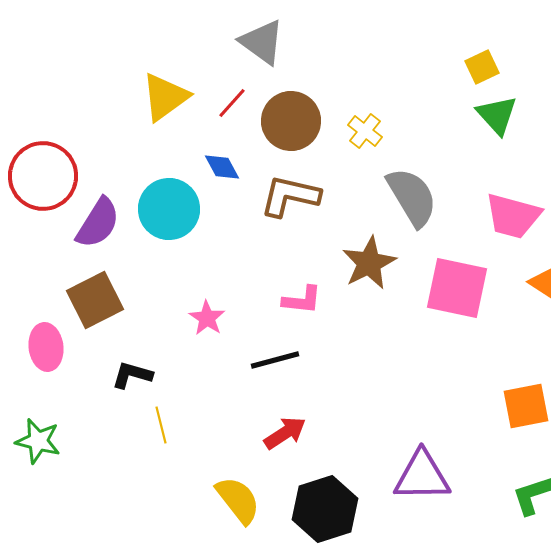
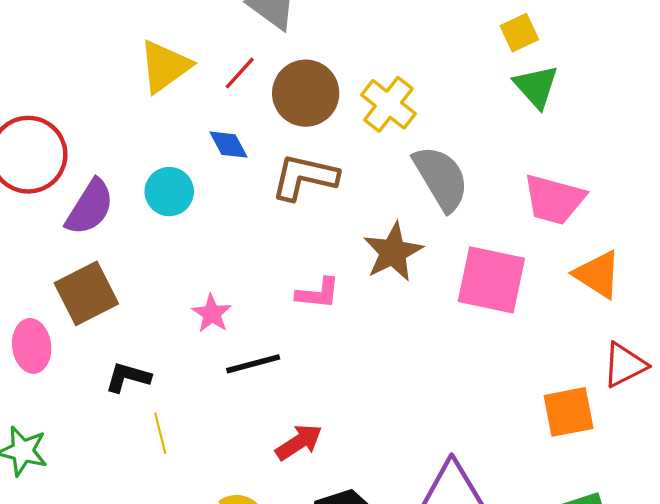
yellow cross: (365, 131) -> (388, 104), size x1.4
cyan circle: (169, 209) -> (169, 192), size x0.7
black line: (275, 360) -> (253, 364), moved

